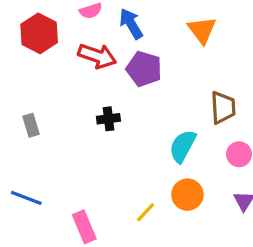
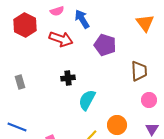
orange triangle: (202, 30) -> (145, 23), moved
purple pentagon: (144, 69) -> (105, 45), moved
cyan semicircle: (183, 146) -> (87, 100), moved

